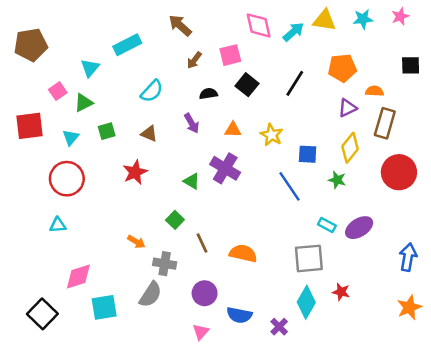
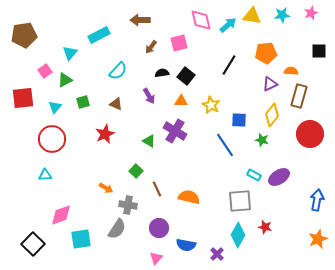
brown arrow: (180, 25) -> (140, 20), turned -42
black square: (247, 85) -> (186, 76), moved

